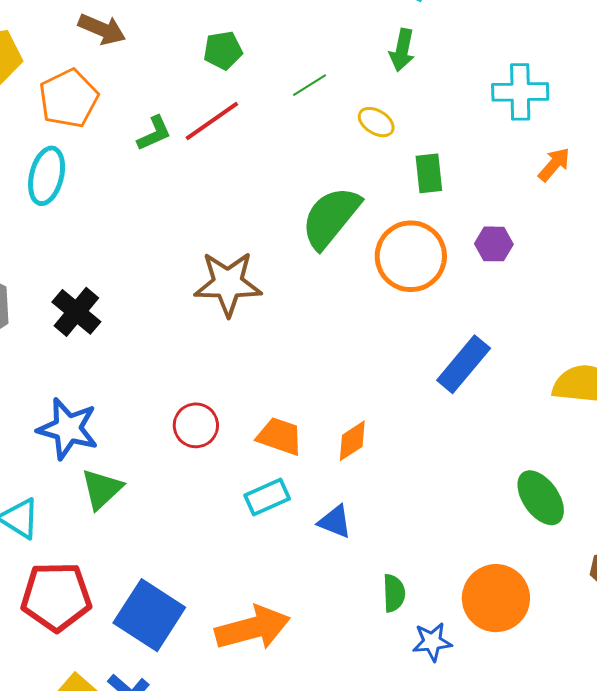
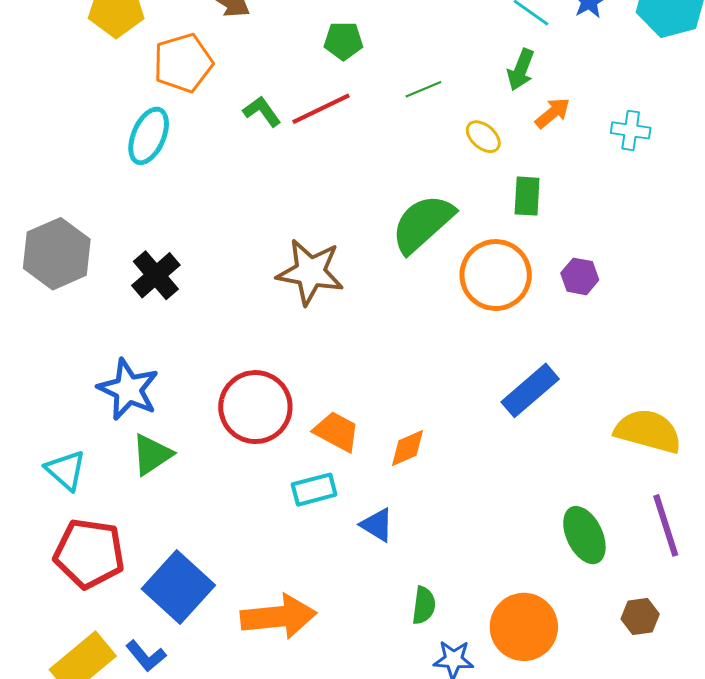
cyan cross: (520, 92) -> (631, 130), size x0.7
green L-shape: (154, 133) -> (262, 111), turned -111
orange arrow: (554, 164) -> (553, 113), moved
red circle: (196, 425) -> (255, 407), size x1.6

